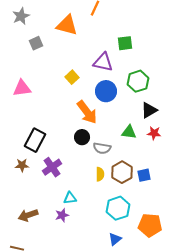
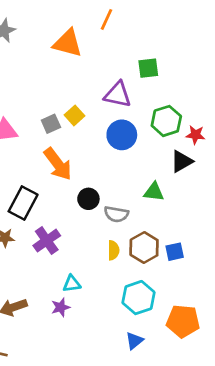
gray square: (36, 43) -> (51, 124), moved
orange arrow: (87, 112) -> (58, 164), moved
red star: (154, 133) -> (196, 135), moved

